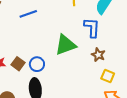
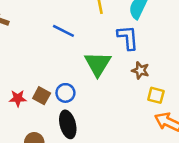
blue line: (28, 14) -> (63, 31), moved, turned 54
green triangle: (65, 45) -> (98, 64), turned -30

